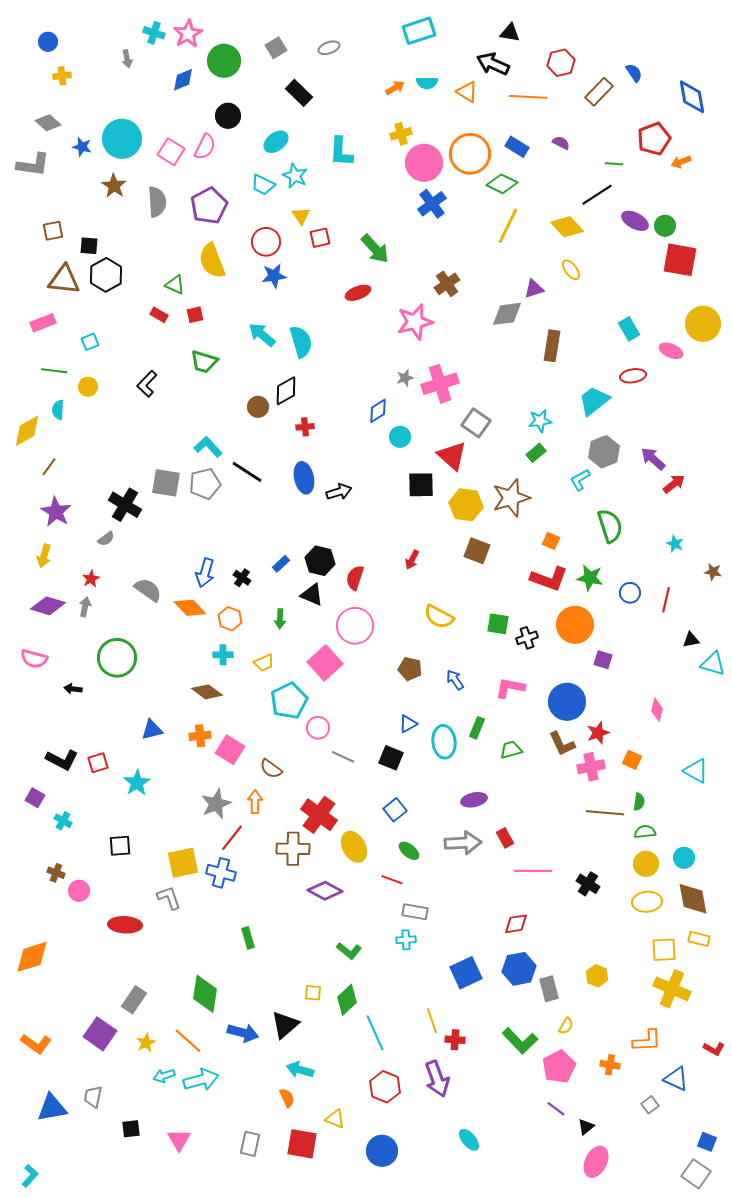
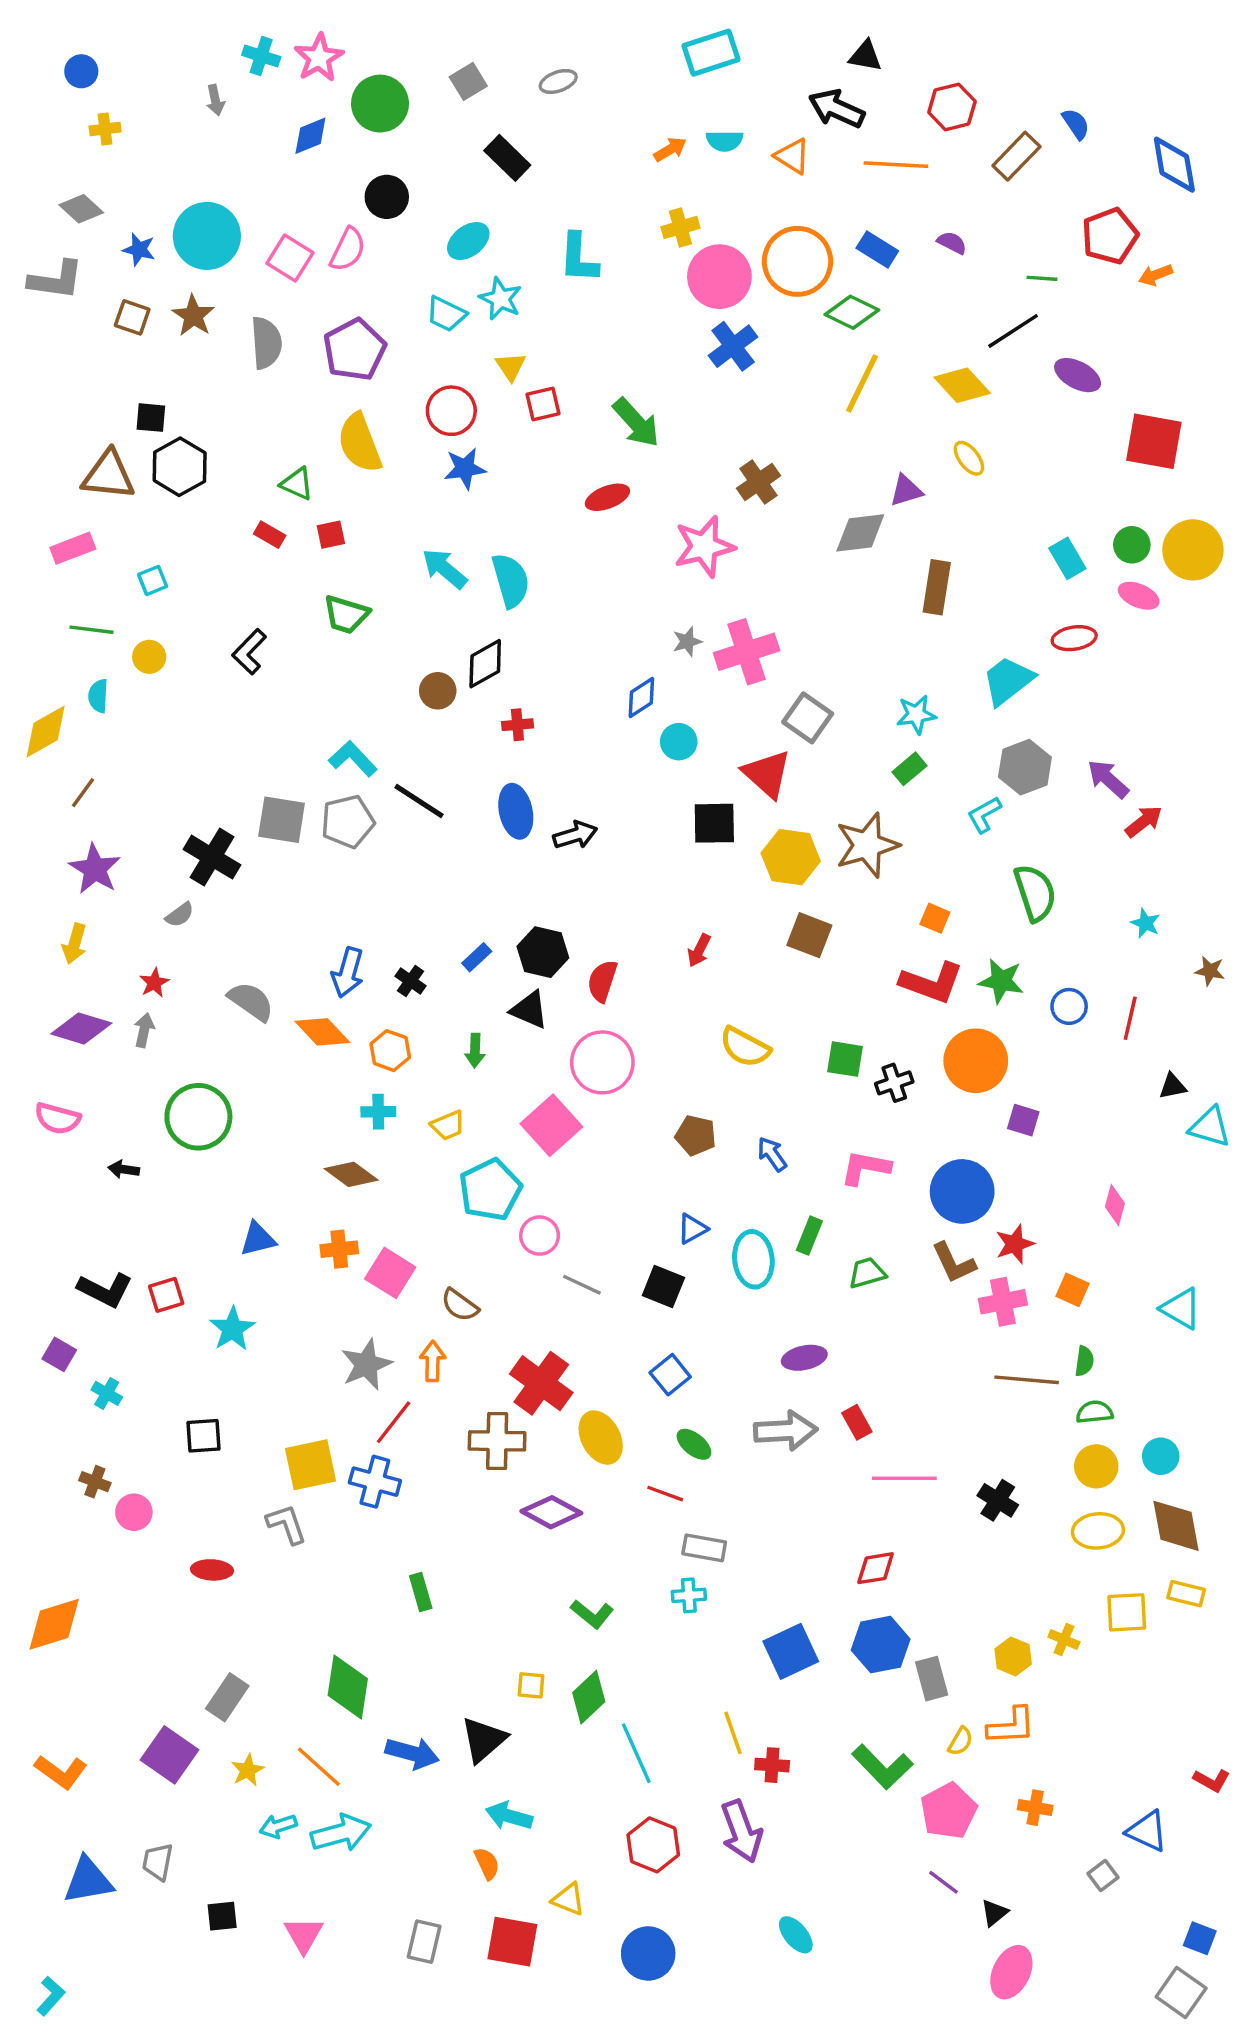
green circle: (665, 226) -> (1132, 545), moved
brown square: (53, 231) -> (132, 317), moved, turned 30
red ellipse: (125, 925) -> (212, 1570), size x0.7
yellow cross: (672, 989) -> (1064, 1639), moved, size x0.5
orange L-shape: (647, 1041) -> (1011, 1726), moved

